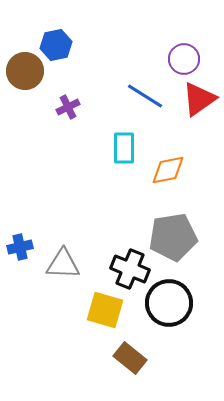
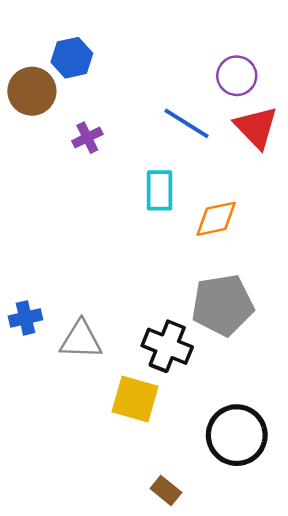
red triangle: (199, 99) -> (256, 127), turned -39
black circle: (169, 303) -> (237, 435), moved
brown rectangle: (130, 358) -> (166, 490), moved, size x0.7

